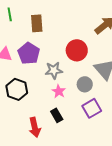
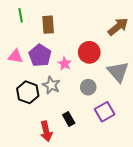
gray star: (54, 70) -> (51, 85), moved, turned 30
gray circle: (85, 84) -> (88, 87), moved
pink star: (59, 91) -> (65, 64), moved

